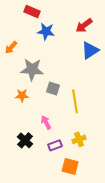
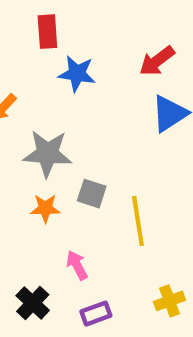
red rectangle: (32, 11) -> (47, 32), turned 63
orange star: (22, 95) -> (45, 208), moved
yellow cross: (79, 139) -> (170, 301), moved

